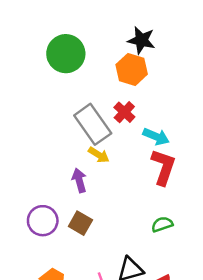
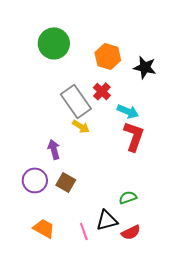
black star: (141, 40) -> (145, 67), moved
purple arrow: (79, 180) -> (54, 149), moved
green semicircle: (162, 224) -> (128, 197), moved

